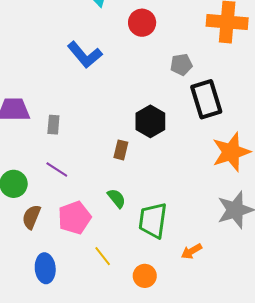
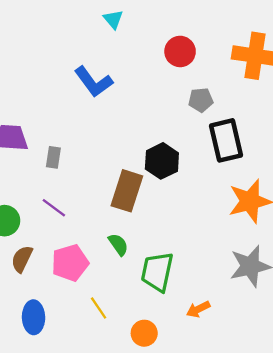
red circle: (142, 23) -> (180, 51), moved
brown rectangle: (121, 150) -> (127, 191), size x1.8

